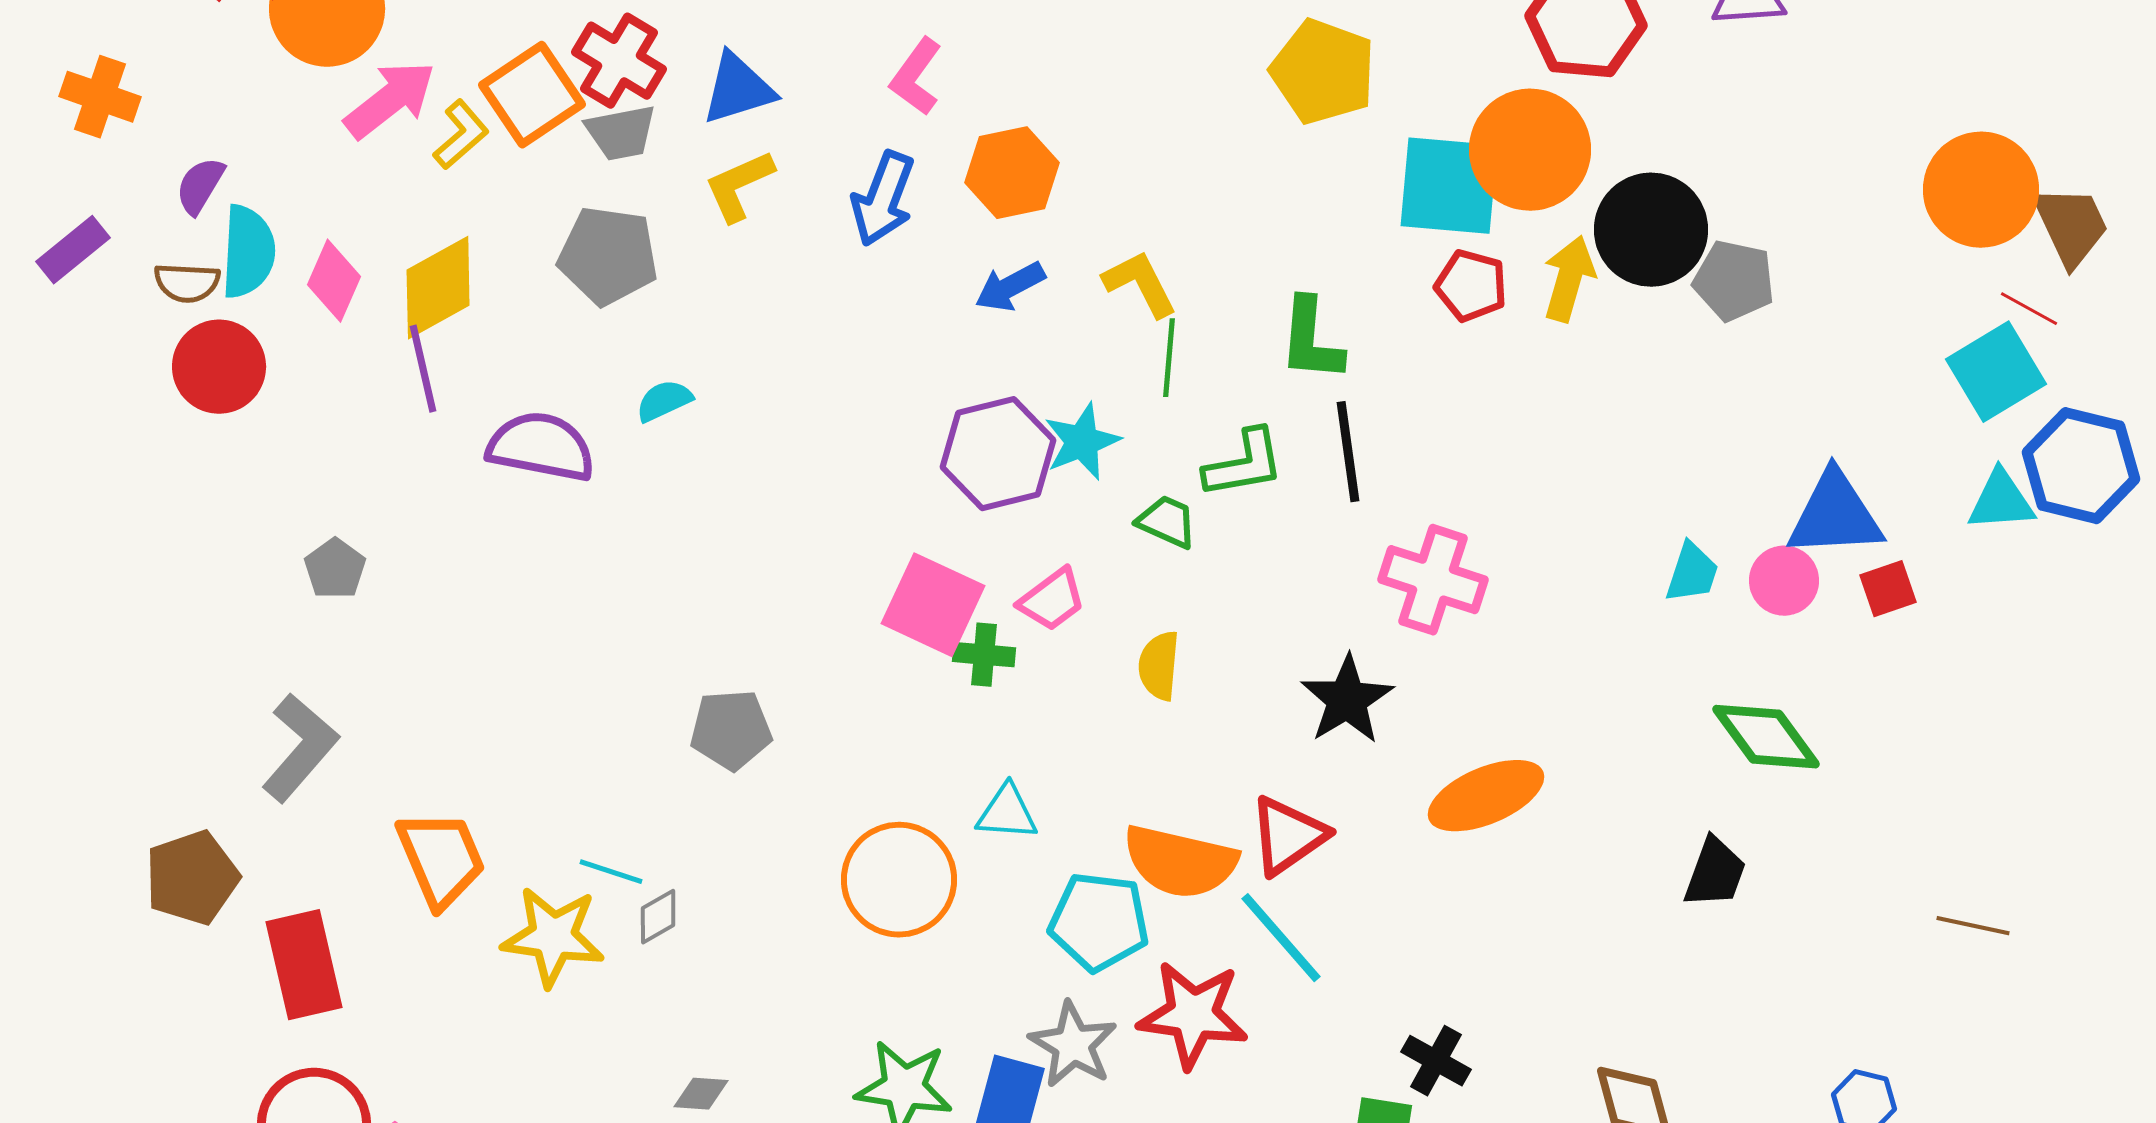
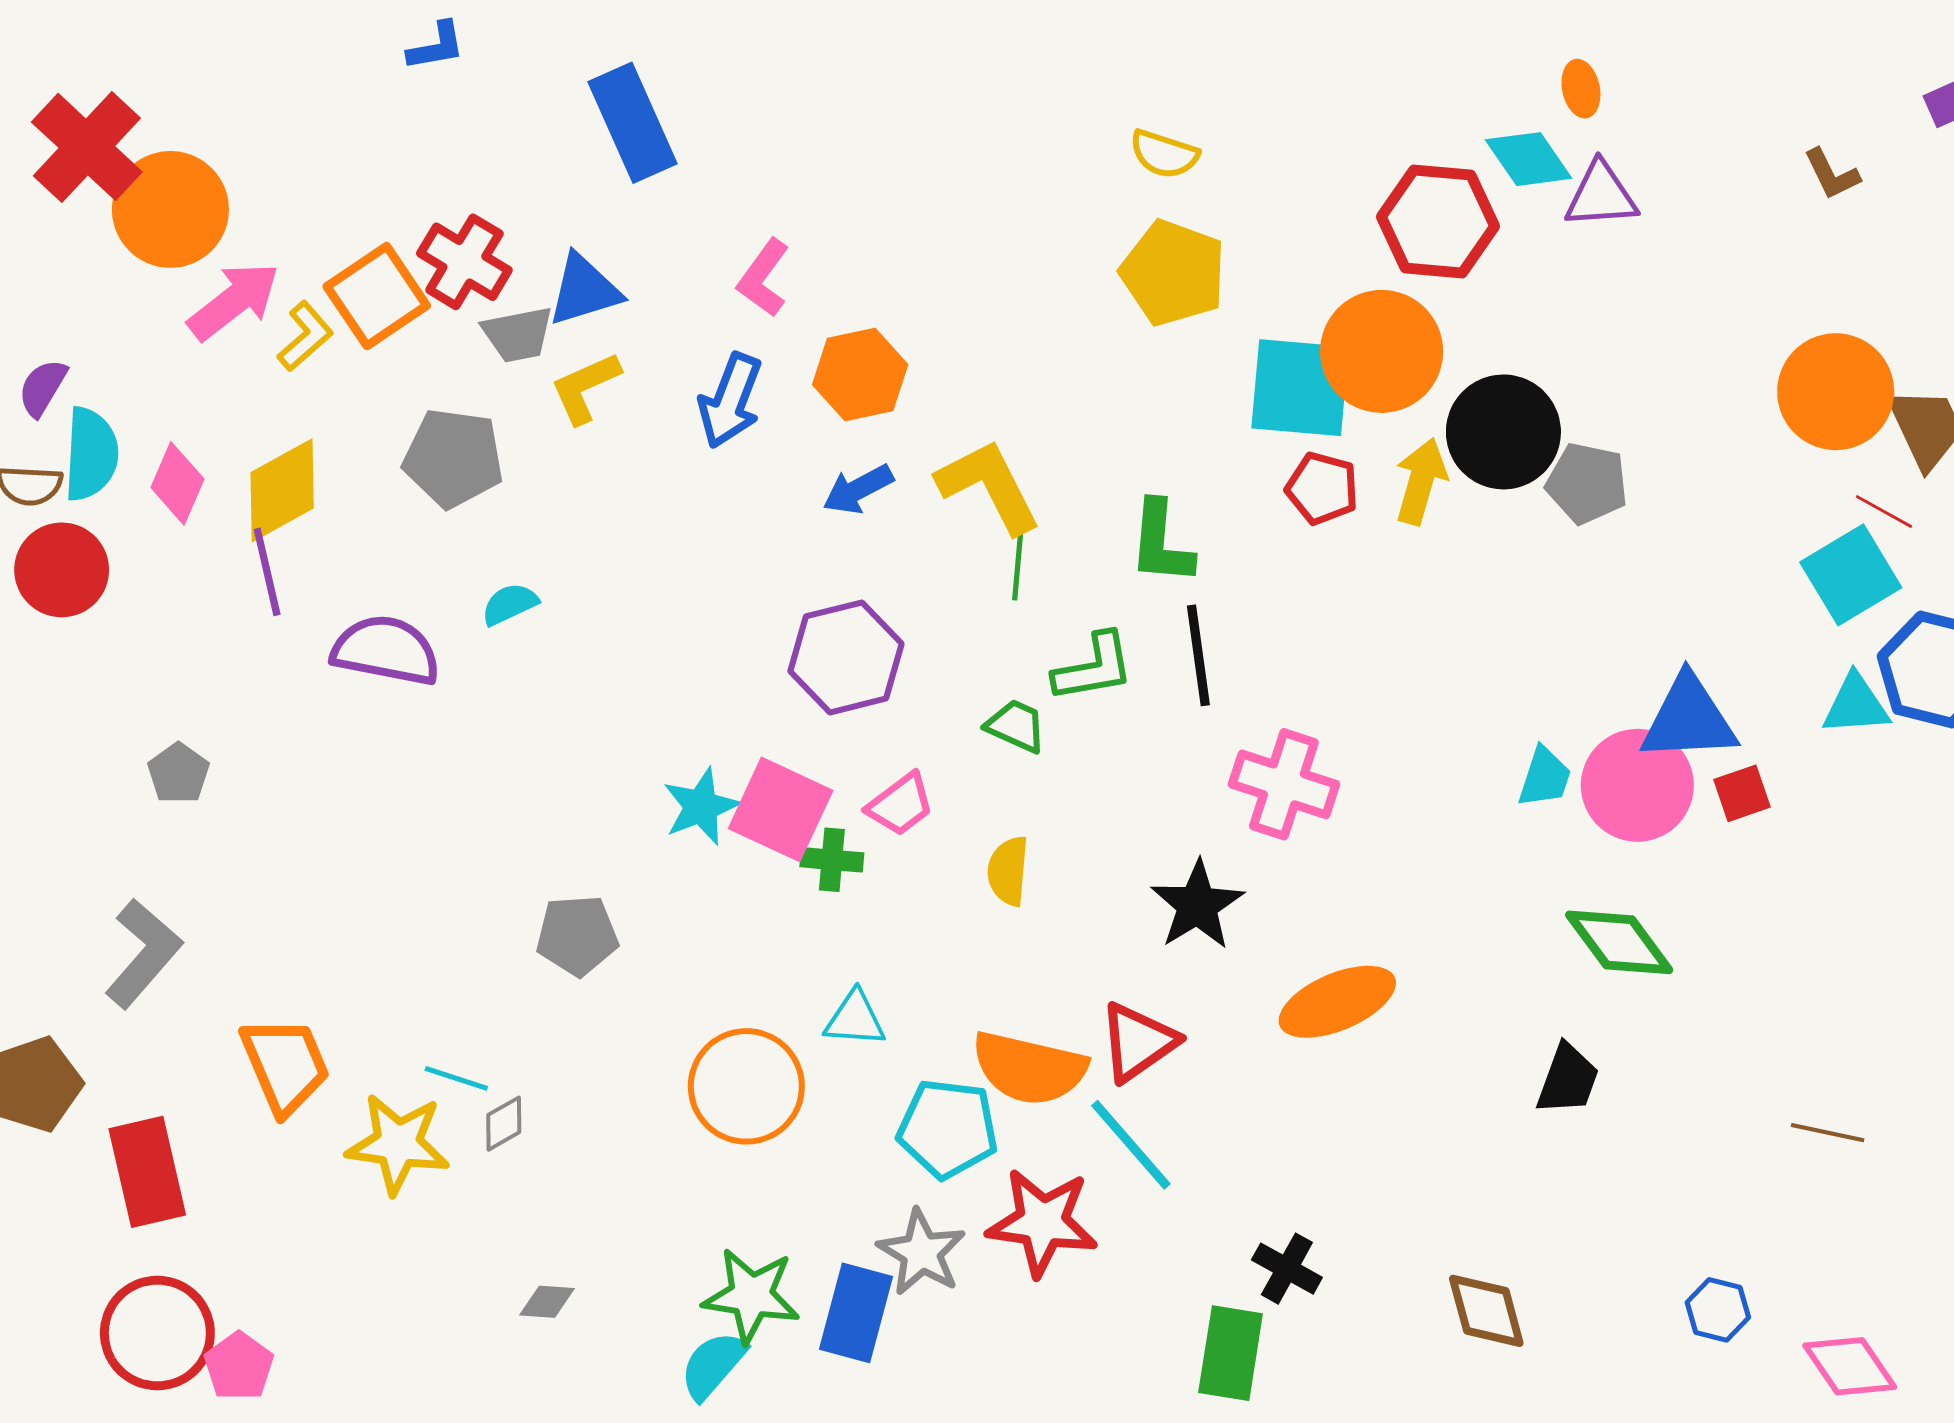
gray trapezoid: (621, 133) -> (518, 334), moved
yellow L-shape: (1140, 284) -> (989, 486), size x1.4
cyan star: (1082, 442) -> (701, 806), moved
pink circle: (1784, 581) -> (1637, 785), size x1.6

